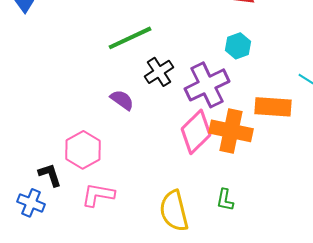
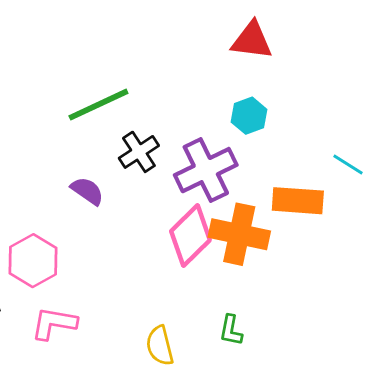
yellow semicircle: (174, 211) -> (160, 346), size x0.7

